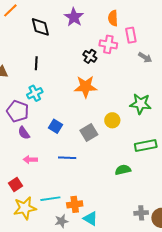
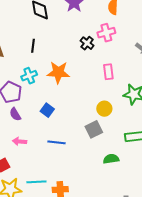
pink rectangle: (131, 35) -> (108, 72), moved
pink cross: (108, 44) -> (106, 33), turned -30
orange star: (86, 87) -> (58, 72), moved
gray square: (89, 133) -> (94, 129), moved

